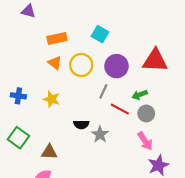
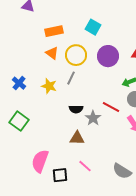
gray line: (103, 91) -> (71, 78), moved
blue cross: (18, 96) -> (19, 83), turned 32
red line: (120, 109) -> (111, 107), moved
brown triangle: (49, 152) -> (77, 138), moved

